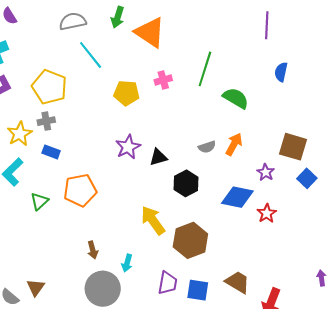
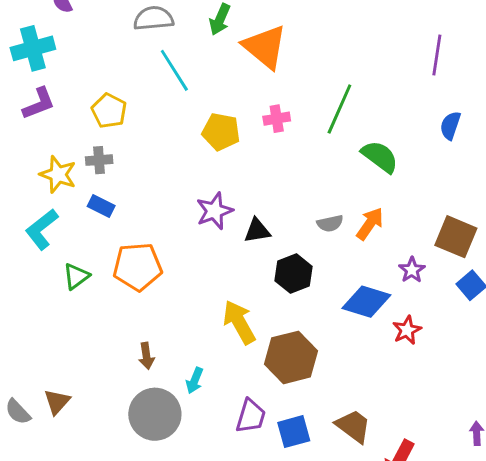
yellow pentagon: (49, 87) -> (109, 111), size x0.7
yellow star: (20, 134) -> (58, 174), turned -30
blue square: (198, 290) -> (294, 432), turned -30

